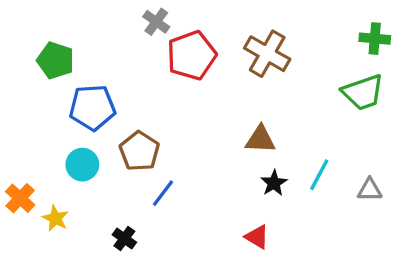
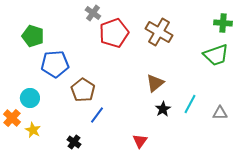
brown triangle: (260, 139) -> (155, 83), turned -42
cyan circle: (82, 165) -> (30, 98), moved
red triangle: (257, 237) -> (140, 141), moved, turned 35

